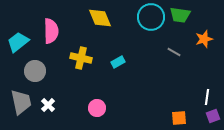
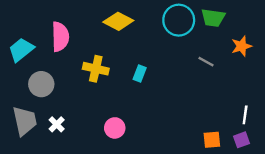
yellow diamond: (100, 18) -> (118, 21), turned -40
cyan rectangle: (118, 62) -> (140, 73), turned -40
purple square: (213, 116) -> (242, 140), moved

